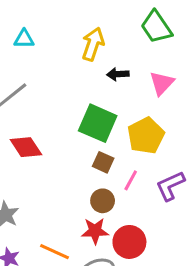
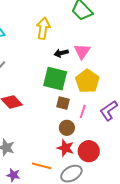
black arrow: (118, 74) -> (61, 53), moved
pink triangle: (162, 83) -> (82, 51), moved
red star: (95, 231) -> (65, 148), turned 30

